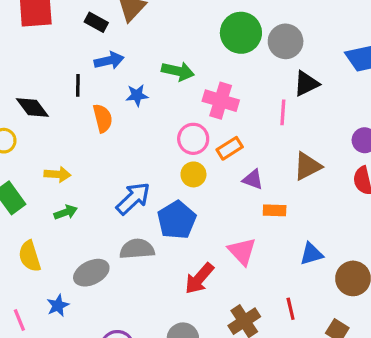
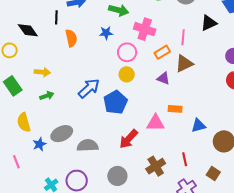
black triangle: (306, 84) -> (209, 23), moved
blue star: (137, 95) -> (106, 33), moved
orange rectangle: (230, 148) -> (162, 52), moved
brown triangle: (307, 166) -> (184, 64), moved
orange rectangle: (275, 210) -> (175, 109), moved
gray semicircle: (137, 249) -> (88, 146), moved
pink triangle: (242, 251) -> (155, 123), turned -48
blue star: (58, 305) -> (39, 144), moved

